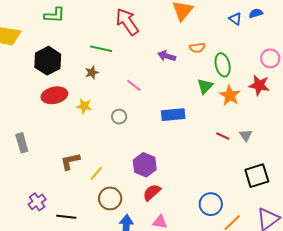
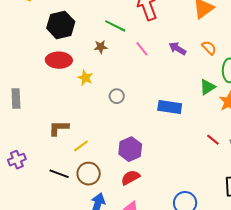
orange semicircle: (197, 48) -> (209, 48), turned -140
pink line: (134, 85) -> (142, 49), moved
black line: (66, 217) -> (59, 174), moved

